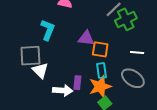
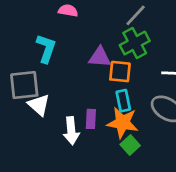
green cross: (126, 19) -> (135, 43), moved
orange star: (100, 87) -> (123, 123), turned 30
white arrow: (63, 90) -> (71, 131), turned 84

